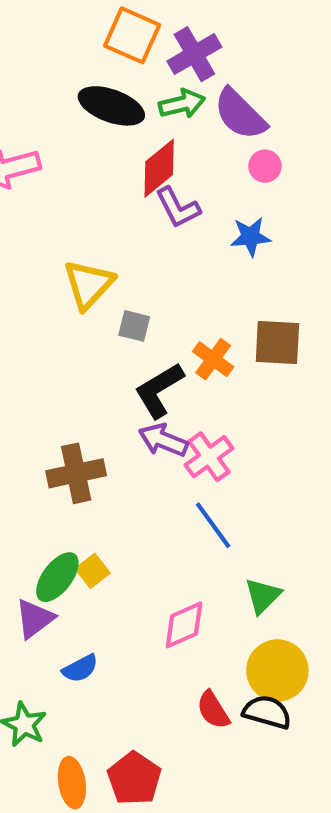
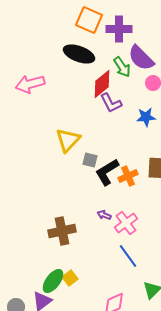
purple cross: (194, 54) -> (119, 29), turned 30
green arrow: (182, 104) -> (122, 67), moved, turned 70
orange cross: (213, 359) -> (128, 176), turned 30
black L-shape: (159, 390) -> (107, 172), moved
purple arrow: (163, 440) -> (104, 215), size x0.6

